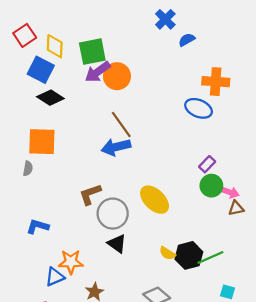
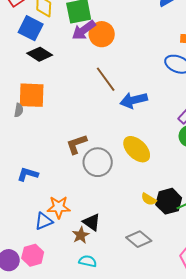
blue arrow: (116, 147) -> (134, 100), moved
gray semicircle: (28, 168) -> (19, 110), moved
black triangle: (117, 244) -> (92, 222), moved

